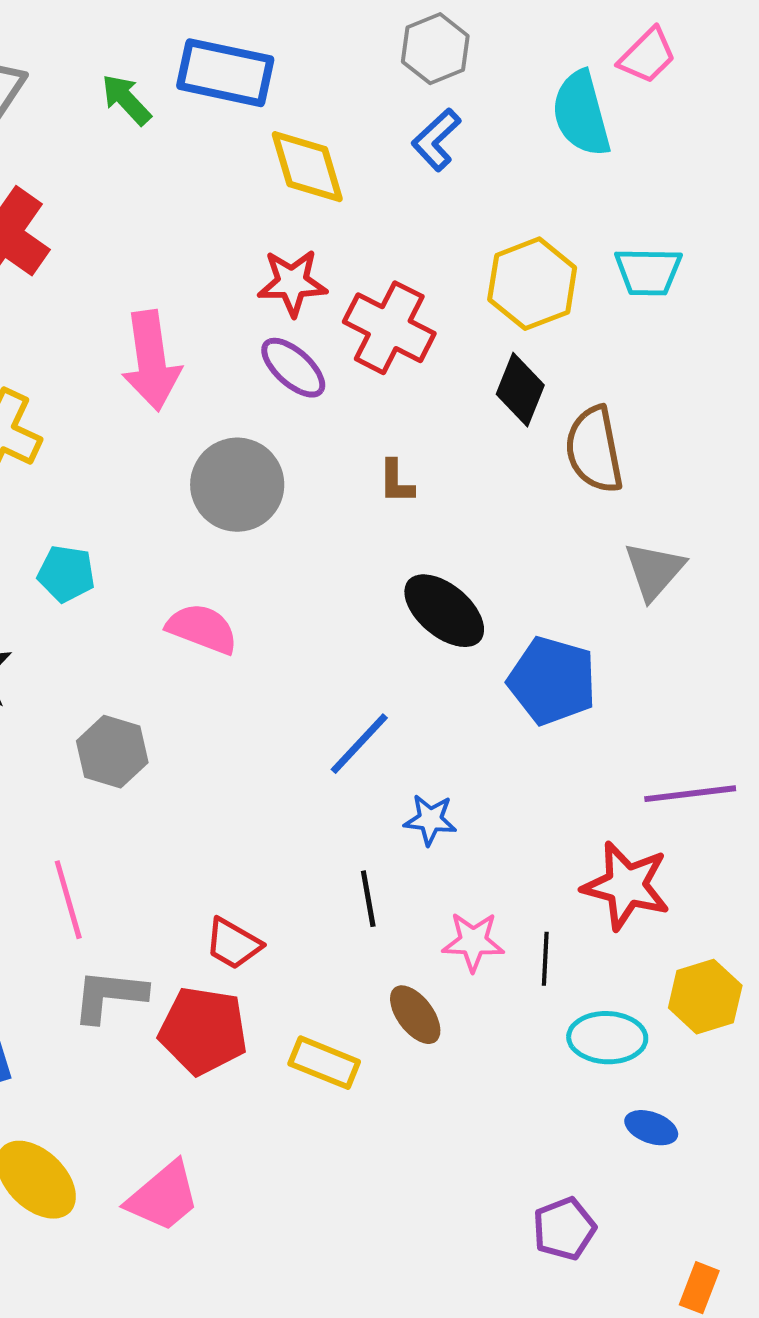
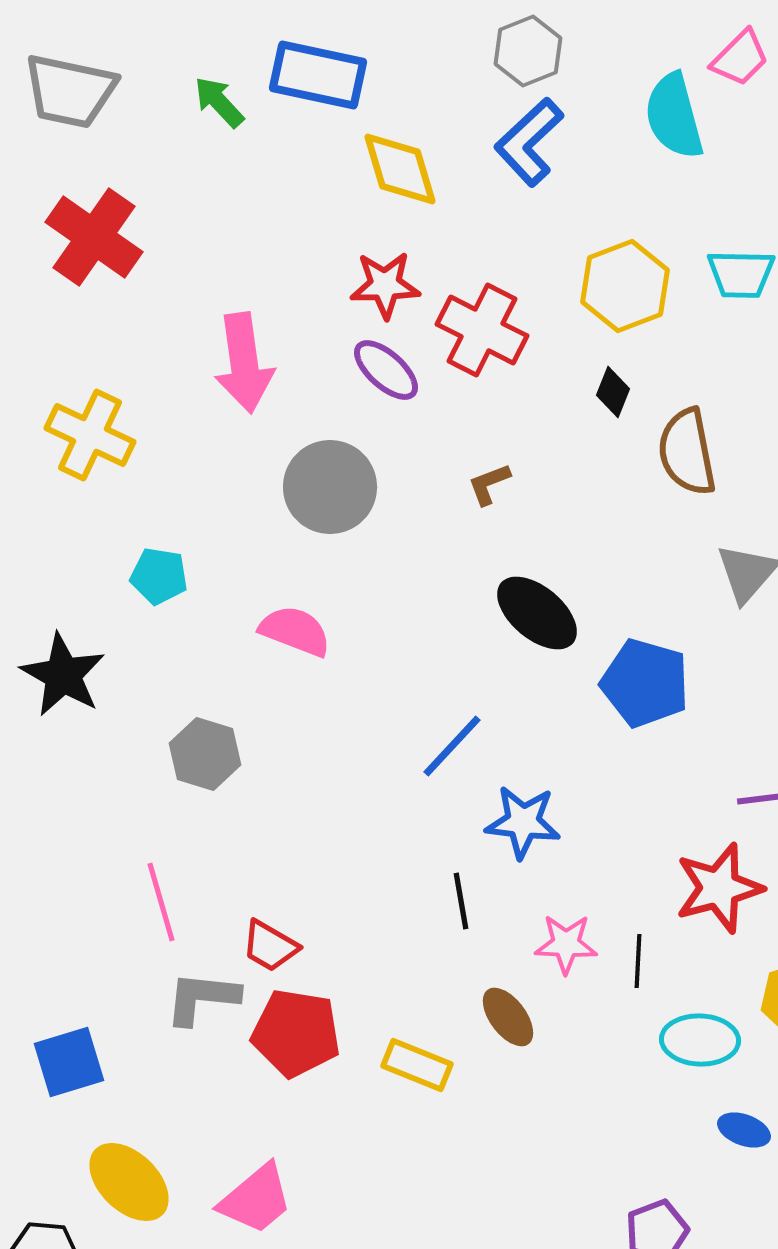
blue L-shape: (436, 140) -> (529, 142), size x1.4
black diamond: (520, 390) -> (613, 392), size x0.7
brown L-shape: (396, 482) -> (489, 484), turned 69
blue star: (430, 820) -> (523, 822), size x1.4
red star: (626, 886) -> (719, 888), turned -30
red trapezoid: (233, 944) -> (270, 946), moved

